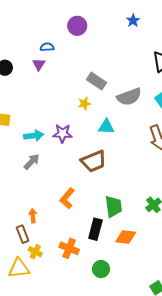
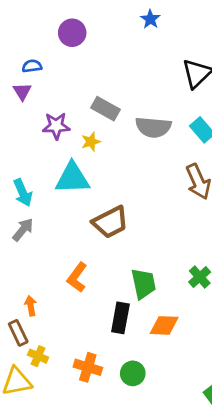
gray semicircle: (129, 97) -> (153, 127), turned 30
cyan triangle: (106, 127) -> (72, 178), moved, size x1.5
purple star: (63, 133) -> (56, 126), moved
cyan arrow: (34, 136) -> (23, 193), turned 78
orange cross: (69, 248) -> (88, 367), moved

